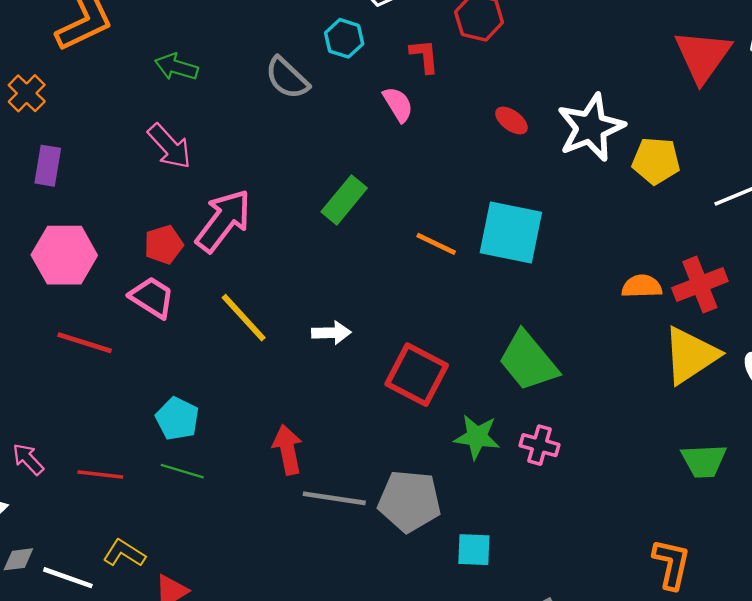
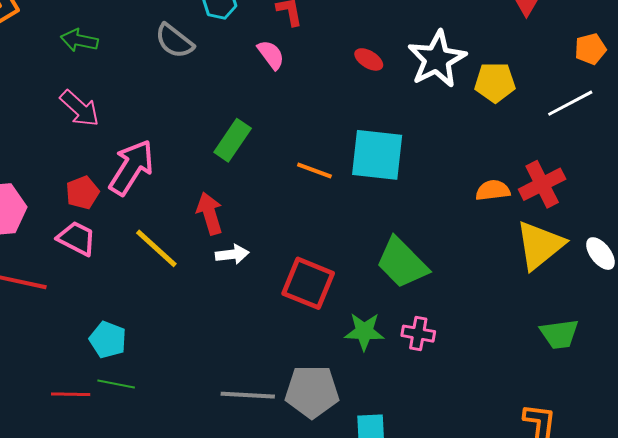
red arrow: (288, 450) -> (210, 213), moved
red line: (100, 475) -> (71, 394), moved

